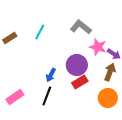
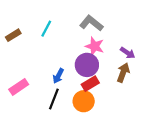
pink star: (98, 47) -> (95, 46), moved
pink rectangle: (15, 97) -> (19, 87), moved
orange circle: (108, 98) -> (84, 101), moved

